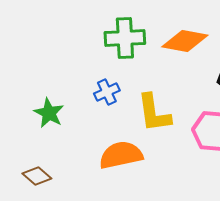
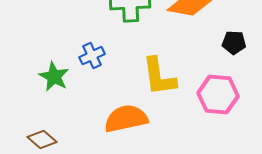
blue cross: (107, 92) -> (92, 56), moved

